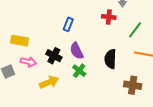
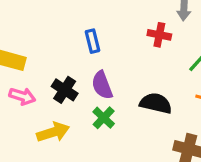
blue rectangle: (68, 24) -> (92, 41), turned -40
black semicircle: (110, 59) -> (156, 103), turned 96

